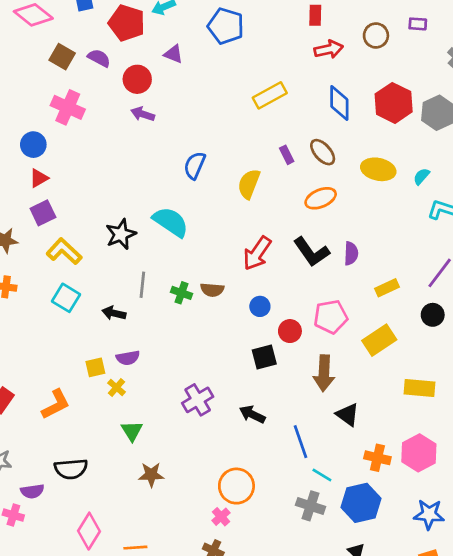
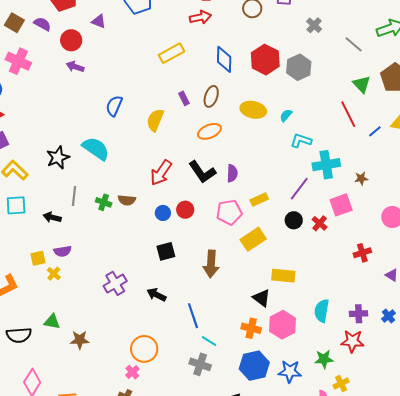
red arrow: (329, 49) -> (200, 17), moved
brown ellipse: (323, 152) -> (211, 96), turned 60
cyan square: (66, 298) -> (16, 205), turned -35
pink pentagon: (331, 317) -> (229, 212), moved
red circle: (290, 331) -> (185, 210), moved
black triangle: (347, 415) -> (262, 298), moved
green triangle: (132, 431) -> (52, 322), moved, turned -48
blue hexagon: (361, 503) -> (254, 366), moved

